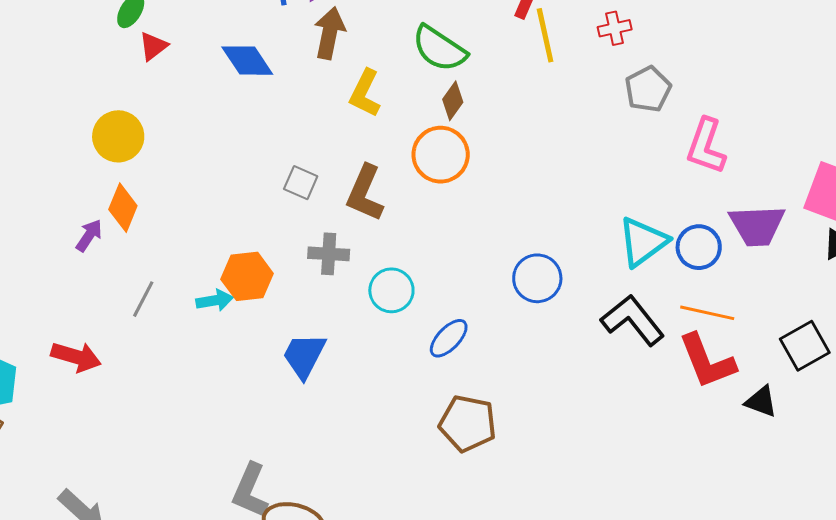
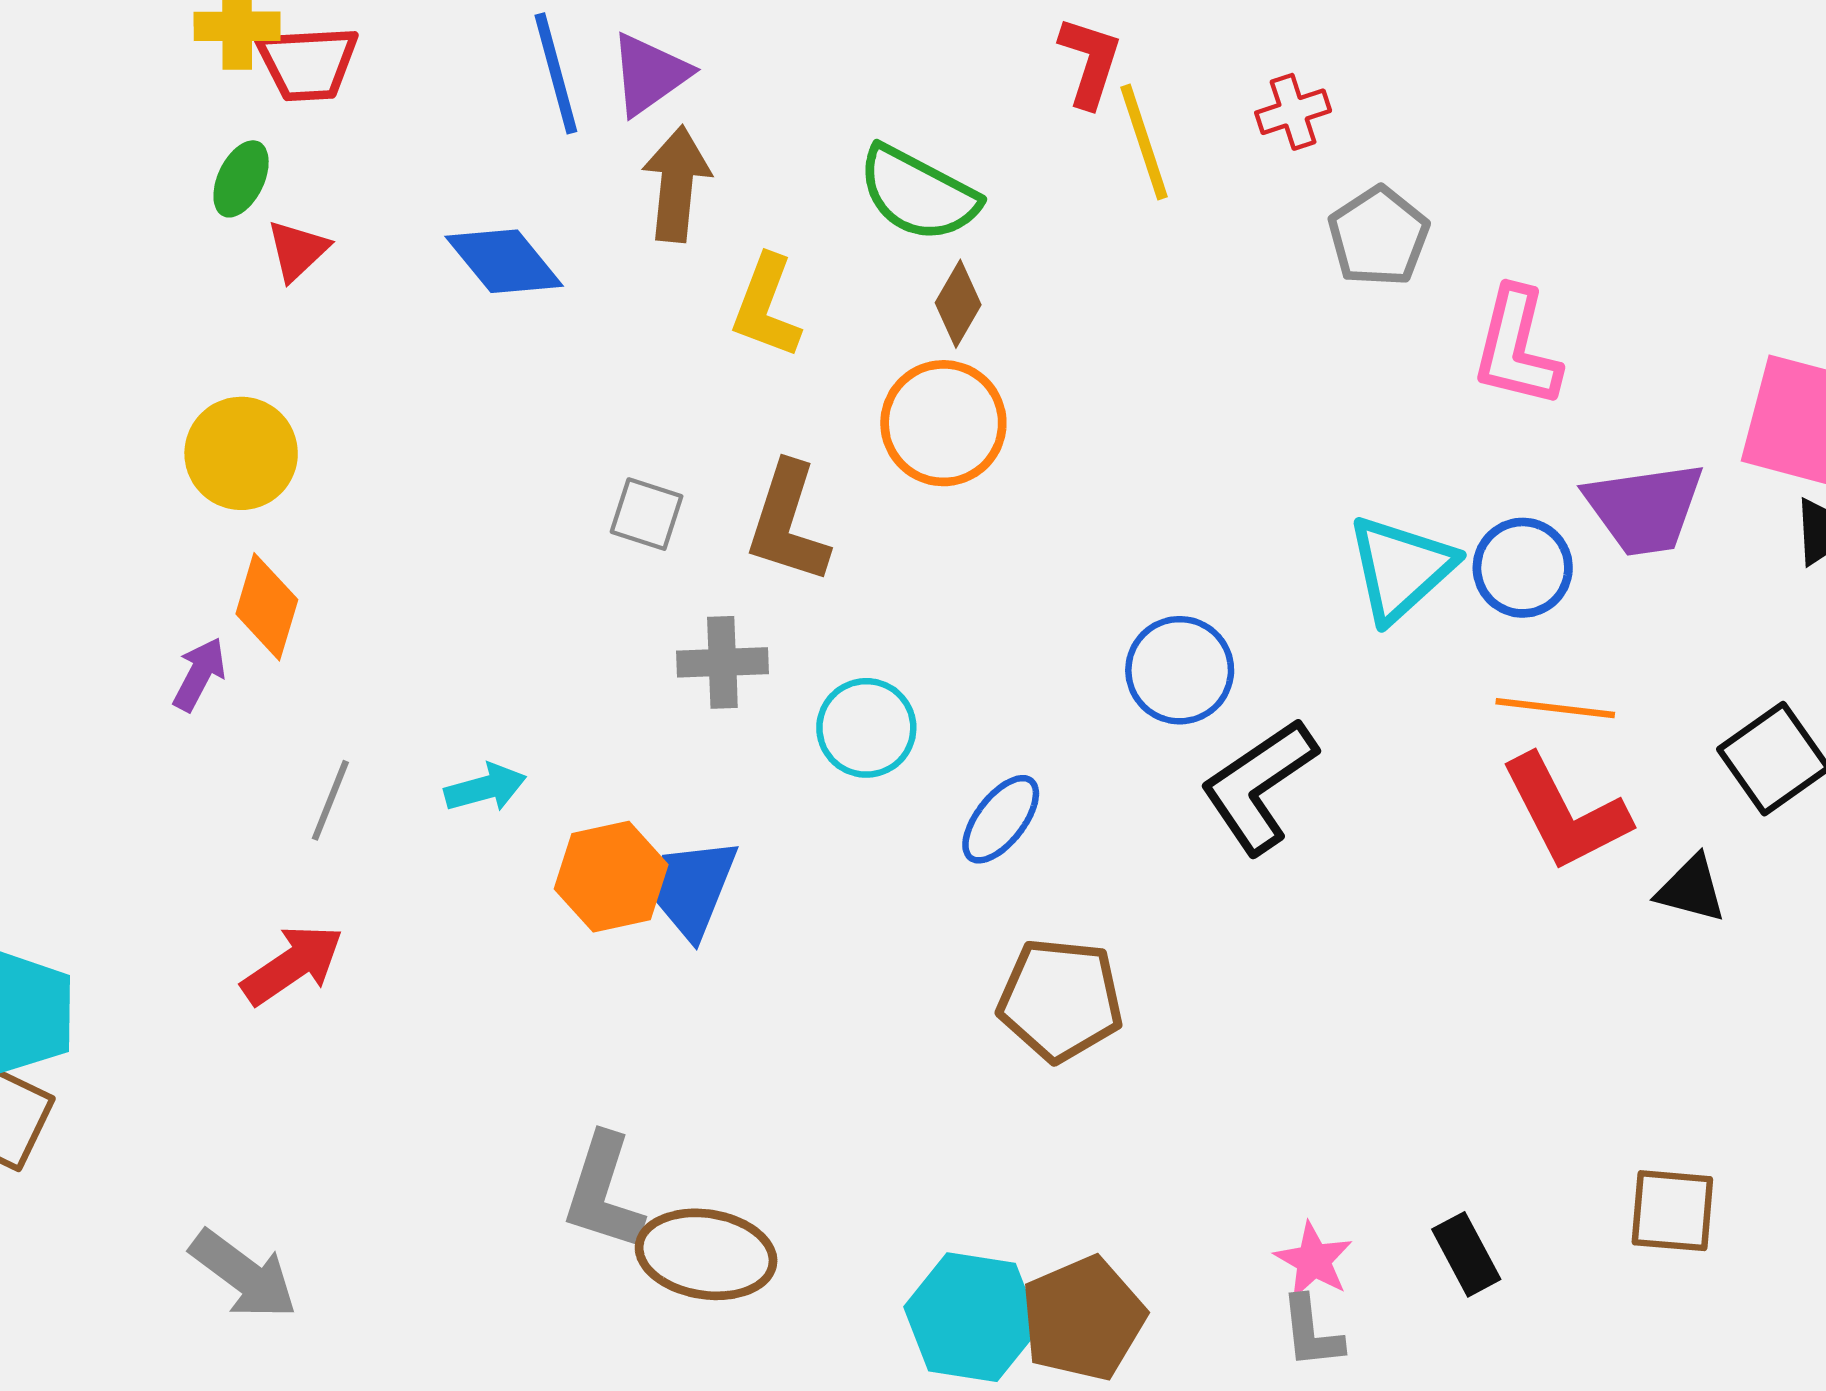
orange hexagon: (247, 276) -> (611, 877), moved
black L-shape: (633, 320) -> (1259, 786), moved, turned -80
red arrow: (76, 357) -> (293, 965), moved, turned -45

